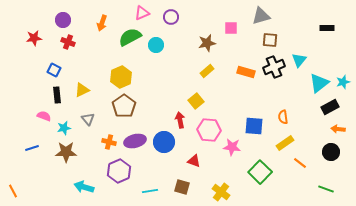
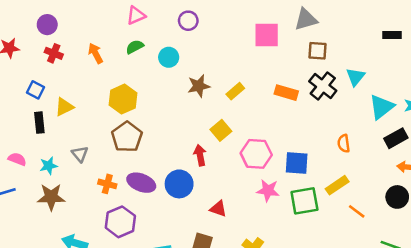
pink triangle: (142, 13) -> (136, 15), moved
orange arrow: (102, 23) -> (96, 53), moved, turned 133
pink square: (231, 28) -> (267, 35), size x1.5
green semicircle: (130, 37) -> (135, 47), size x0.6
brown star: (207, 43) -> (199, 86), moved
black cross: (274, 67) -> (323, 86), turned -30
yellow triangle: (82, 90) -> (64, 107), moved
pink semicircle: (44, 116) -> (17, 159), moved
orange semicircle: (283, 117) -> (344, 143), moved
pink hexagon: (209, 130) -> (256, 154), moved
purple ellipse: (135, 141) -> (141, 183), turned 35
green square: (260, 172) -> (304, 201), moved, turned 35

